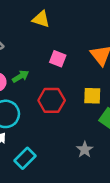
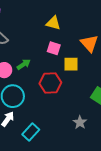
yellow triangle: (41, 19) -> (53, 23), moved
yellow square: (92, 96) -> (71, 64), moved

